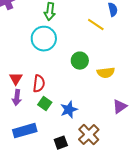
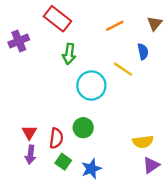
cyan circle: (44, 39) -> (91, 86), moved
green circle: (80, 61) -> (83, 128), moved
yellow semicircle: (106, 73) -> (143, 142), moved

